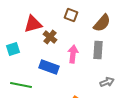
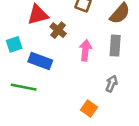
blue rectangle: (49, 67) -> (40, 61), moved
gray arrow: (107, 82) -> (112, 84), moved, turned -48

